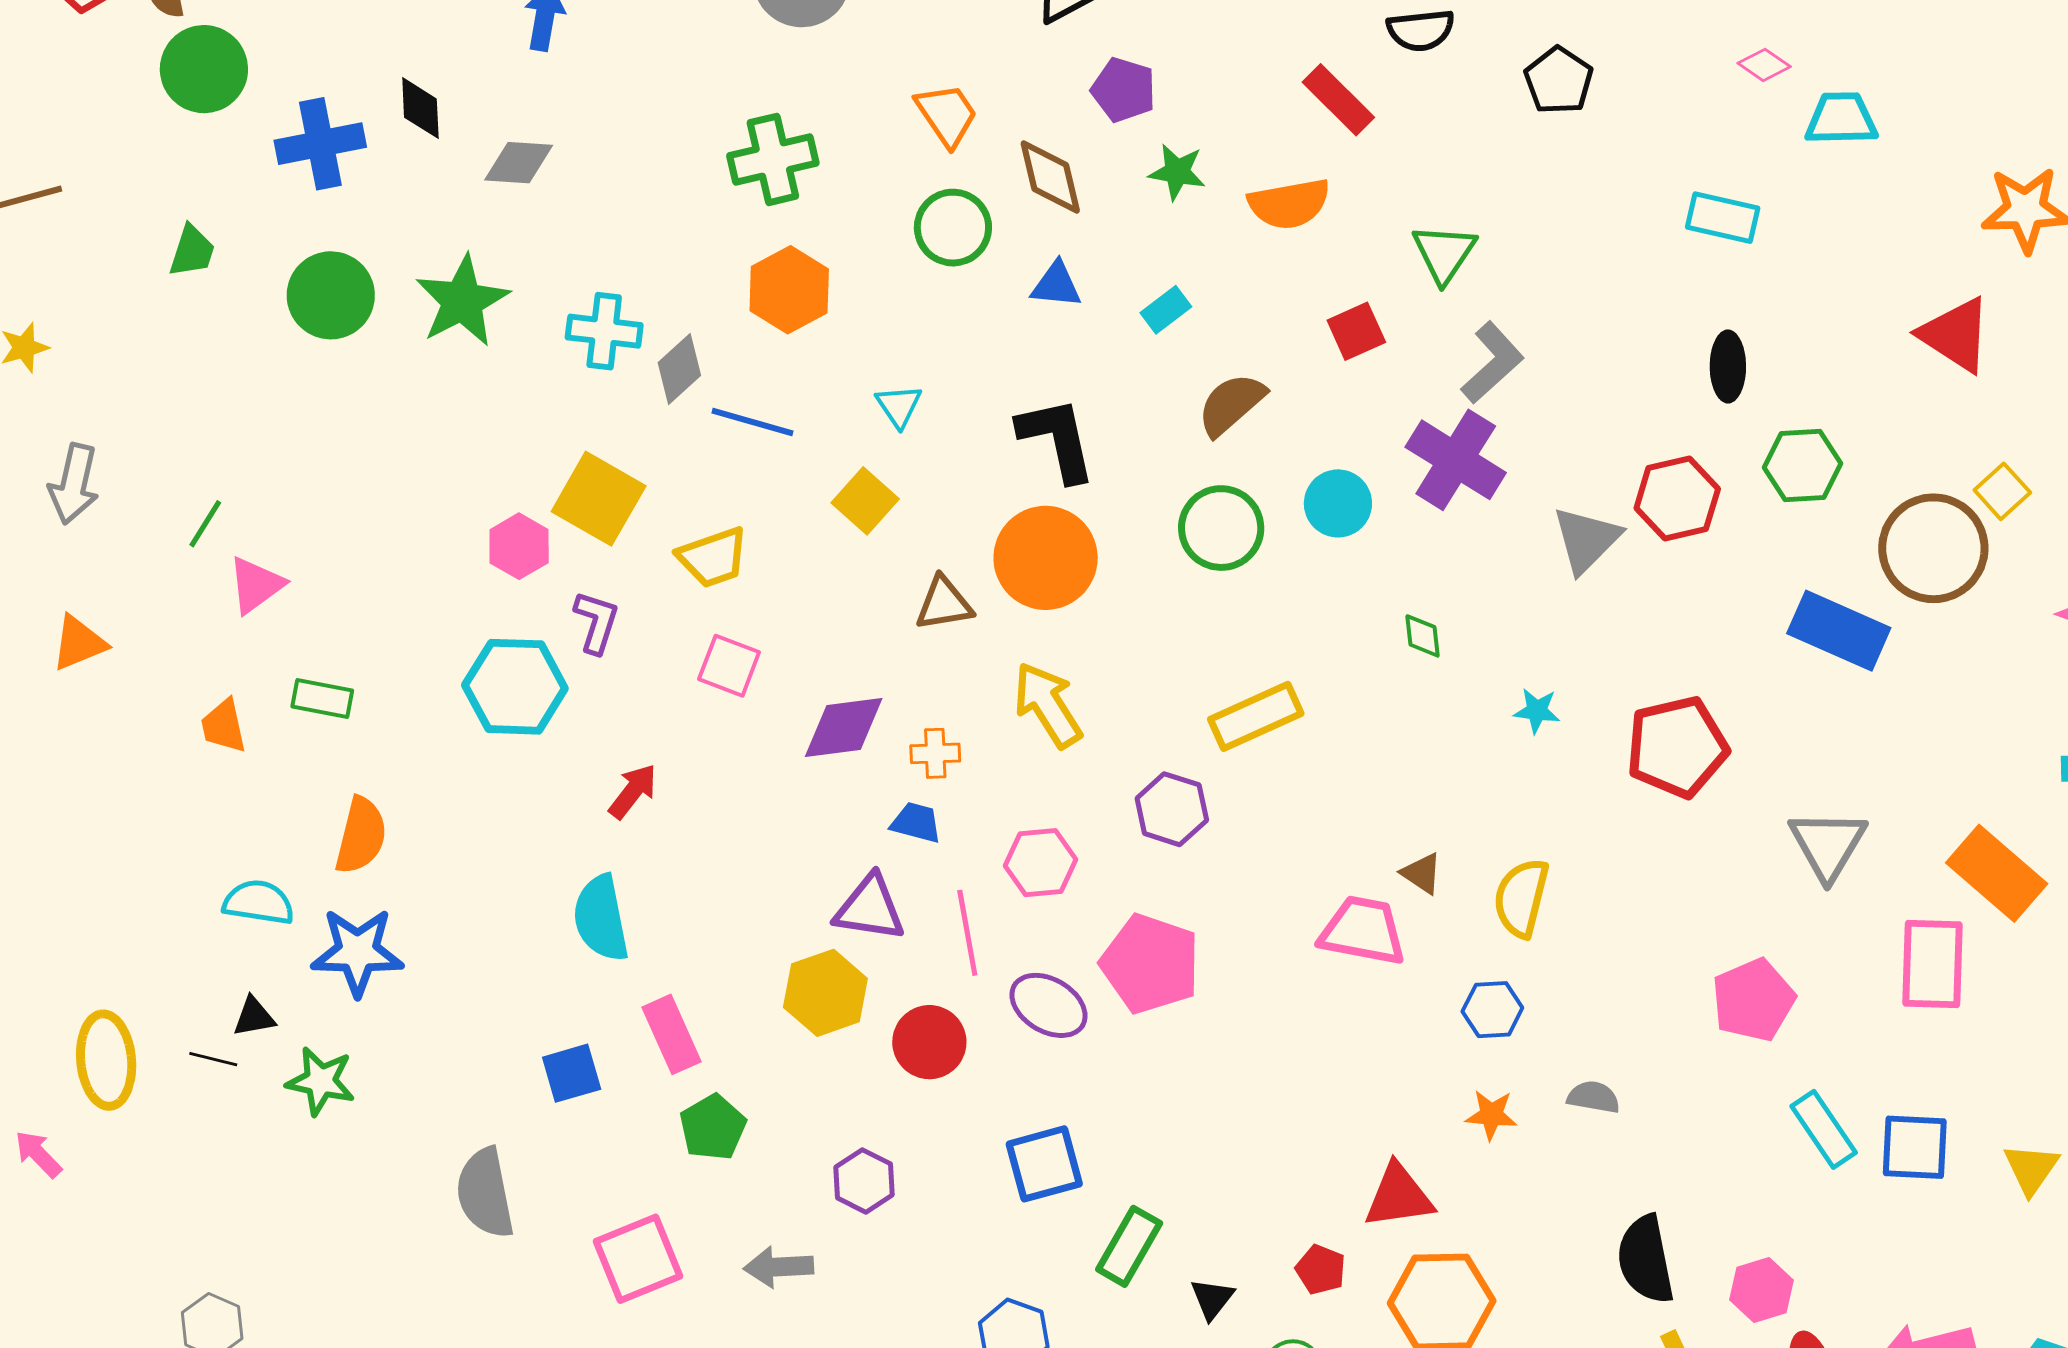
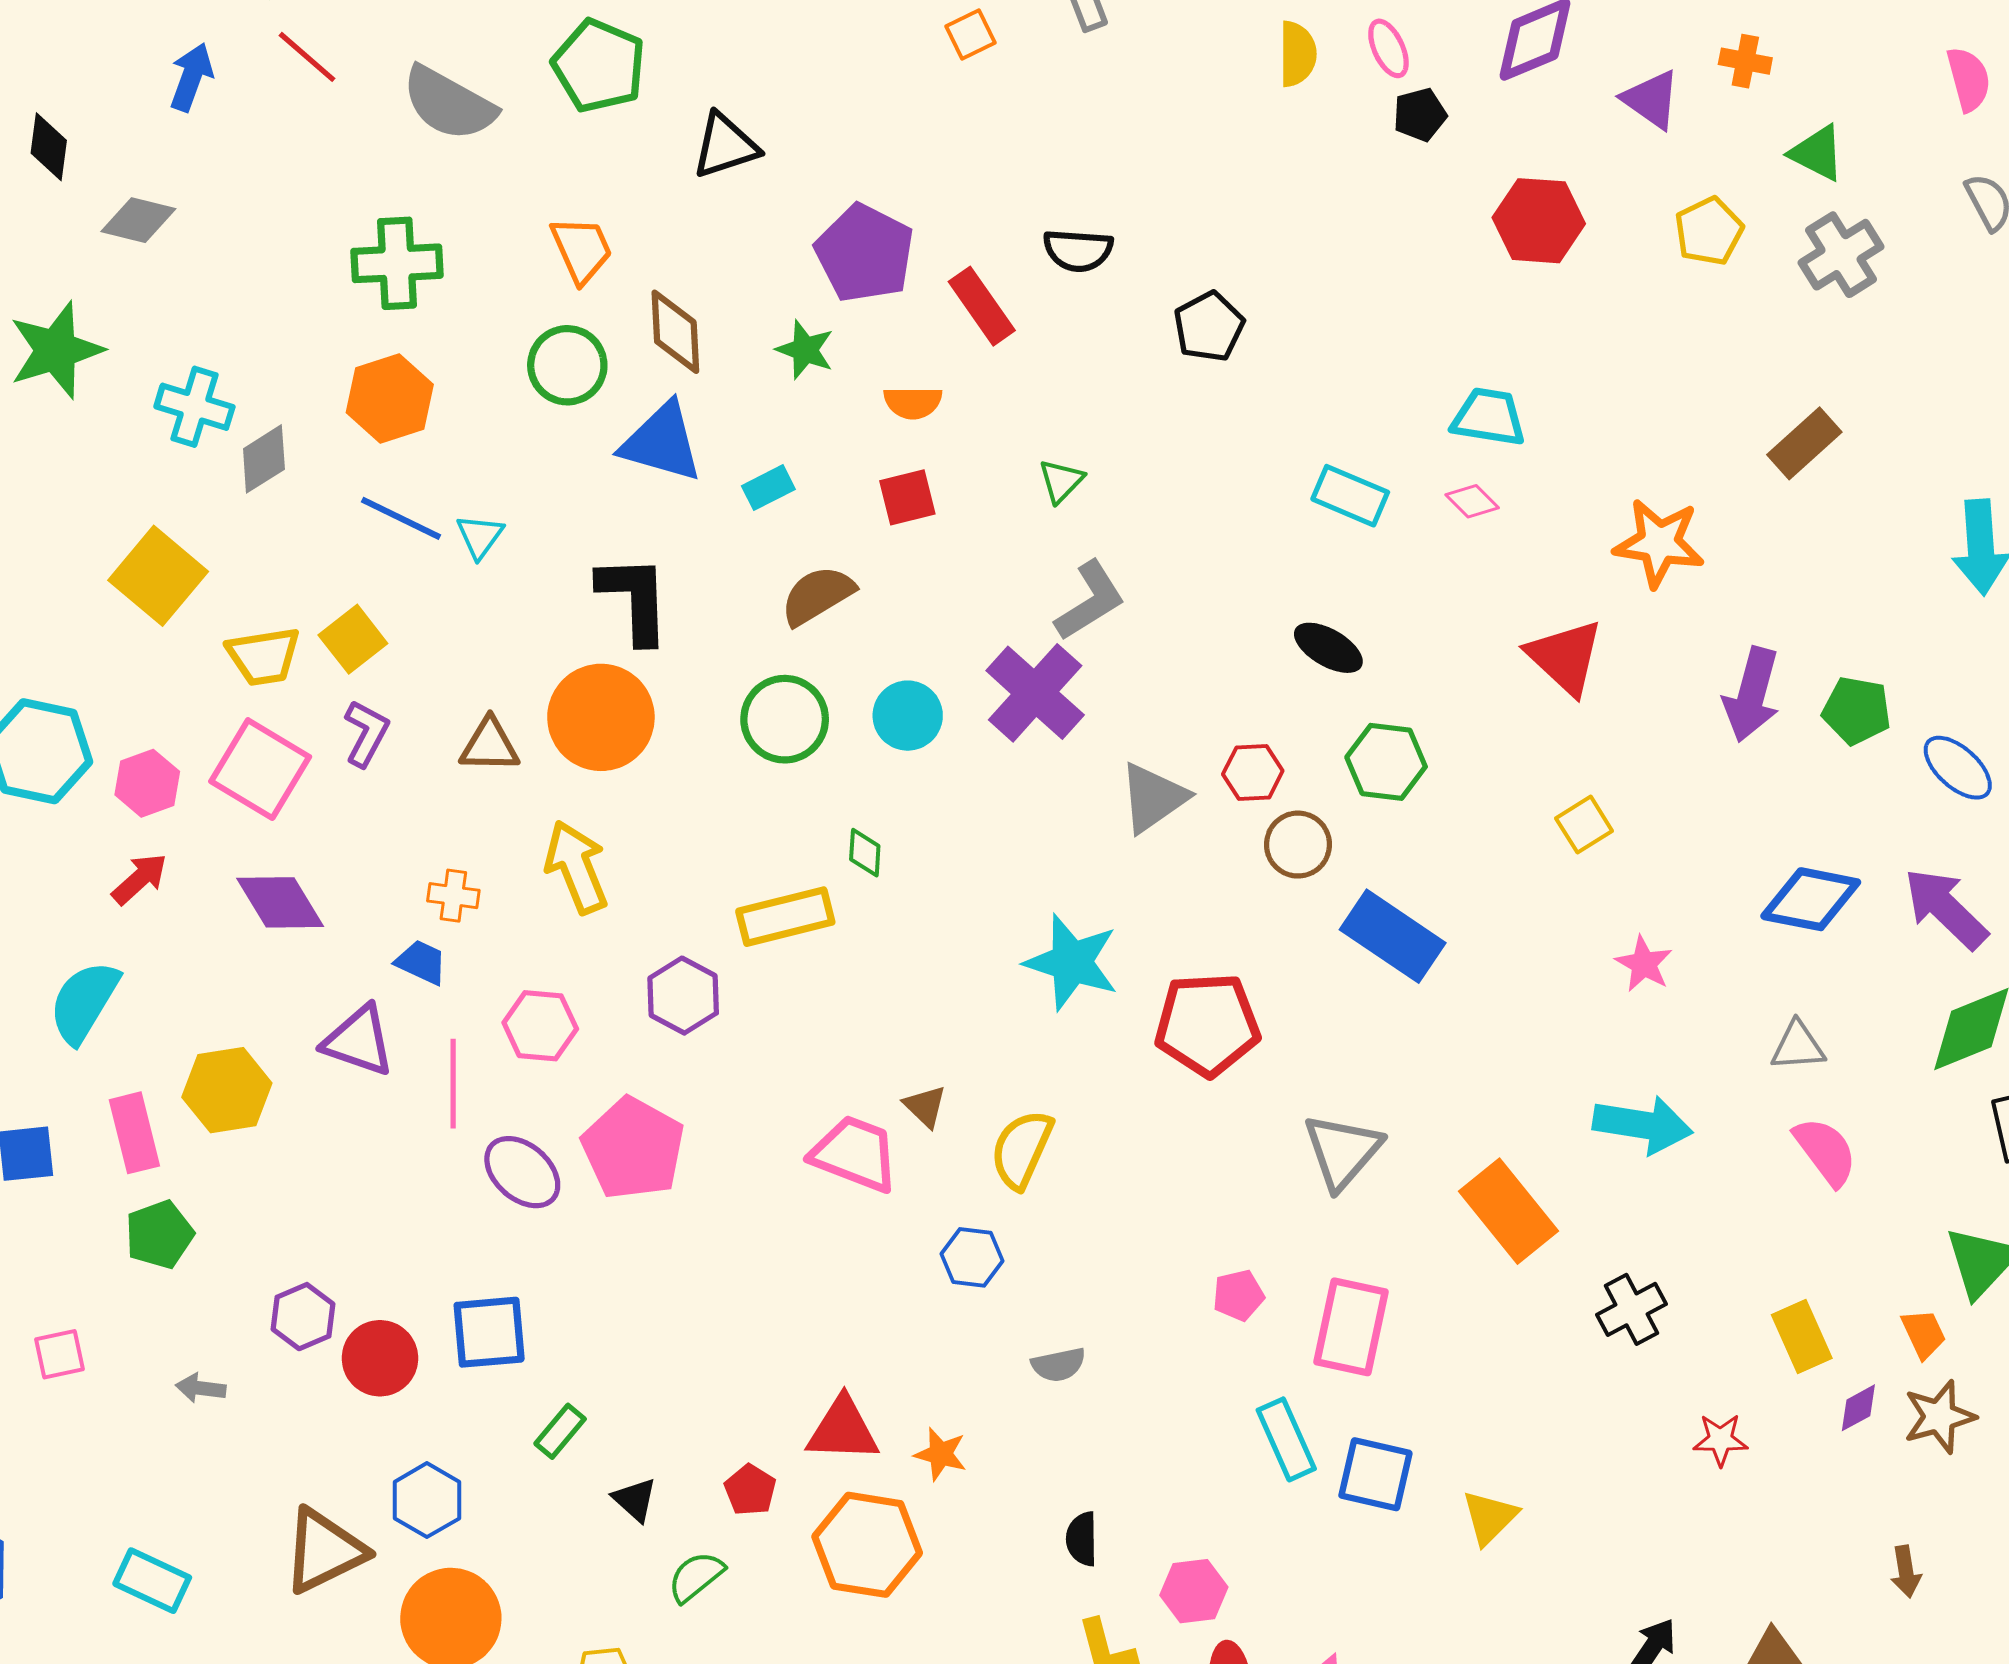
pink diamond: (1764, 65) -> (1472, 501), moved
purple pentagon: (1124, 90) -> (865, 253), moved, size x1.5
orange semicircle: (1289, 204) -> (913, 402), size x0.7
green triangle: (1444, 253) -> (1061, 481), size x0.7
blue triangle: (1056, 285) -> (662, 442), size x1.6
red square: (1356, 331) -> (907, 497), moved
black ellipse: (1728, 366) -> (1328, 648), turned -70
blue line: (752, 422) -> (401, 518), moved
red hexagon: (1677, 499) -> (1253, 773), size x0.7
yellow square: (865, 501) -> (353, 639), moved
pink hexagon: (519, 546) -> (147, 783), moved
brown circle: (1933, 548) -> (1298, 845), moved, size x0.6
purple L-shape: (596, 622) -> (366, 733), moved
green diamond: (1422, 636) -> (865, 853), moved
pink square: (729, 666) -> (260, 769), size x1.5
cyan star: (1537, 711) -> (1072, 962), size x2.0
purple diamond: (844, 727) -> (280, 902), moved, turned 56
cyan semicircle: (601, 918) -> (84, 1002), turned 32
pink rectangle: (1933, 964) -> (1351, 1327), moved
yellow hexagon: (825, 993) -> (227, 1090), moved
pink pentagon: (1753, 1000) -> (1238, 1295), size x0.6
red circle: (929, 1042) -> (380, 1358), moved
gray semicircle: (1593, 1097) -> (1059, 1365), turned 148
orange star: (1491, 1115) -> (941, 1454), moved
green rectangle: (1129, 1246) -> (560, 1431), size x0.7
pink square: (638, 1259) -> (59, 1354), size x0.6
black semicircle: (1646, 1259) -> (1082, 1539), size x0.6
gray arrow: (779, 1267) -> (201, 1388), size x0.7
black triangle: (1212, 1299) -> (635, 1500), turned -36

